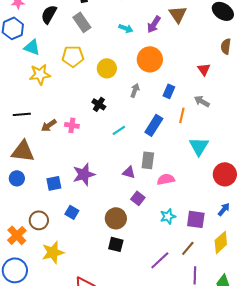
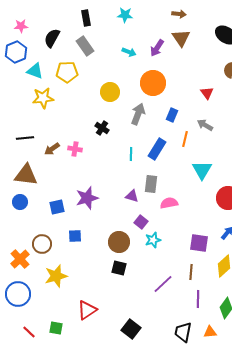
yellow pentagon: (73, 56) -> (67, 72), moved
gray arrow: (135, 90) -> (138, 114), size x1.5
cyan line: (119, 130) -> (131, 154), moved, turned -56
blue square: (72, 212) -> (75, 236), turned -32
cyan star: (168, 216) -> (153, 240), moved
brown line: (188, 248) -> (191, 272), turned -35

